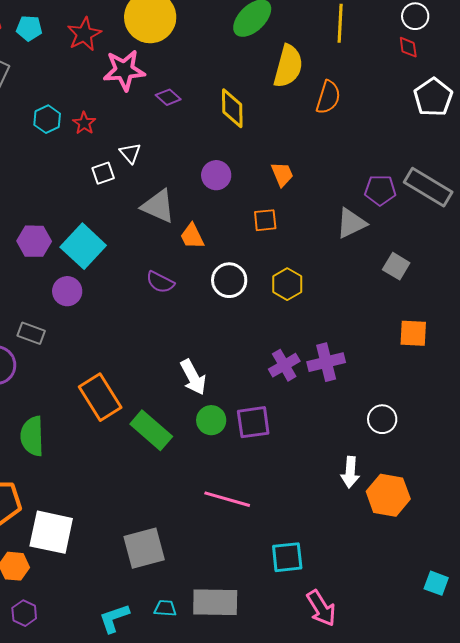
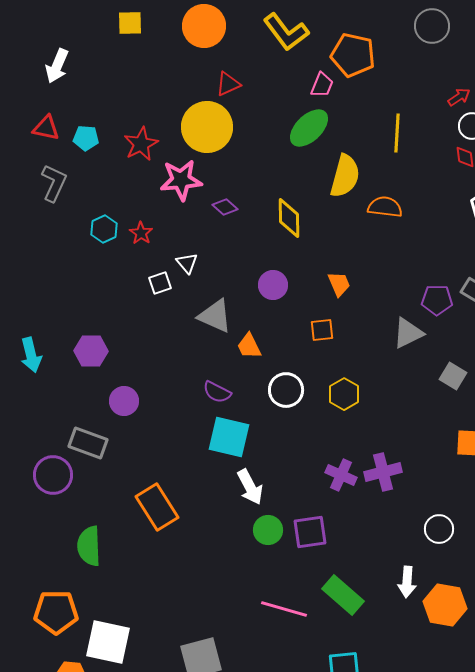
orange semicircle: (328, 97) -> (385, 207), turned -100
cyan square: (83, 246) -> (229, 437), moved, turned -30
gray rectangle: (31, 333) -> (88, 443), size x1.4
purple cross: (284, 365) -> (341, 475), turned -36
green rectangle: (151, 430) -> (343, 595), moved

